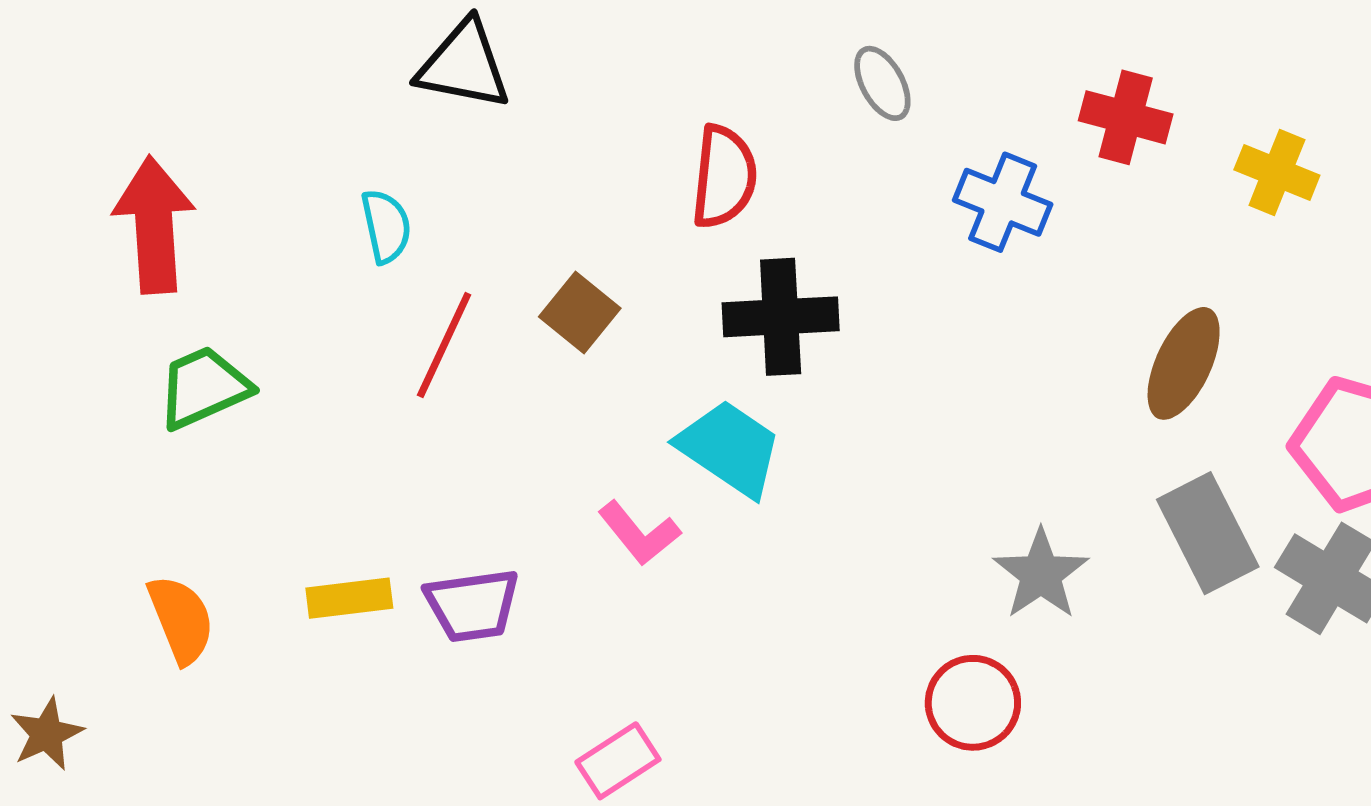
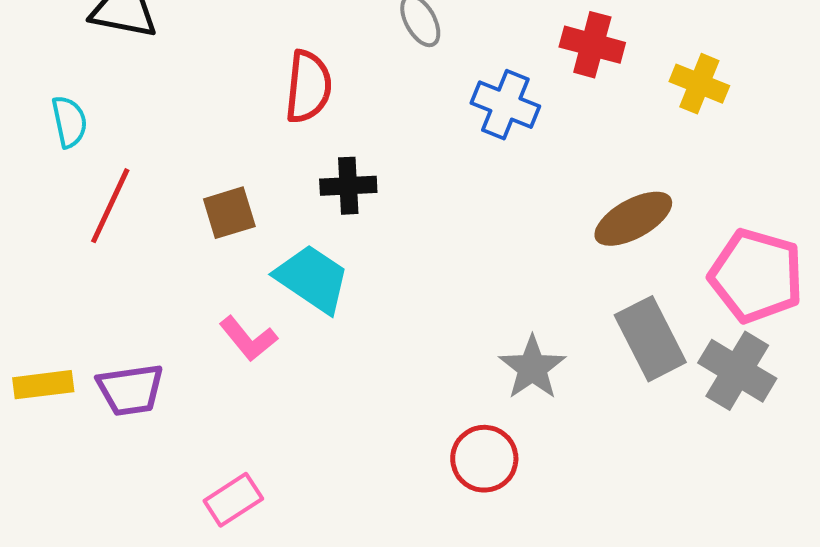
brown square: (580, 313) -> (229, 213), moved, turned 34
black cross: (781, 317) -> (348, 186), size x0.7
brown ellipse: (1184, 363) -> (633, 219), turned 36

